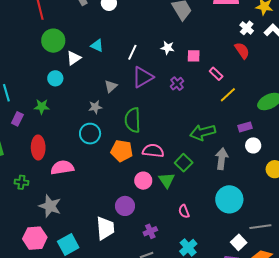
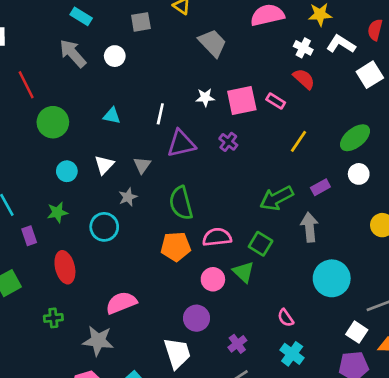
pink square: (194, 56) -> (242, 100), size x1.6
white triangle: (74, 58) -> (104, 165), moved
pink rectangle: (216, 74) -> (276, 101), moved
purple triangle: (143, 77) -> (181, 144), turned 30
purple rectangle: (17, 119) -> (29, 236), turned -32
purple rectangle: (245, 127) -> (320, 187), moved
cyan circle: (90, 134) -> (104, 227), moved
white circle: (253, 145) -> (359, 174), moved
pink semicircle: (62, 168) -> (121, 303), moved
pink semicircle: (184, 211) -> (286, 318), moved

